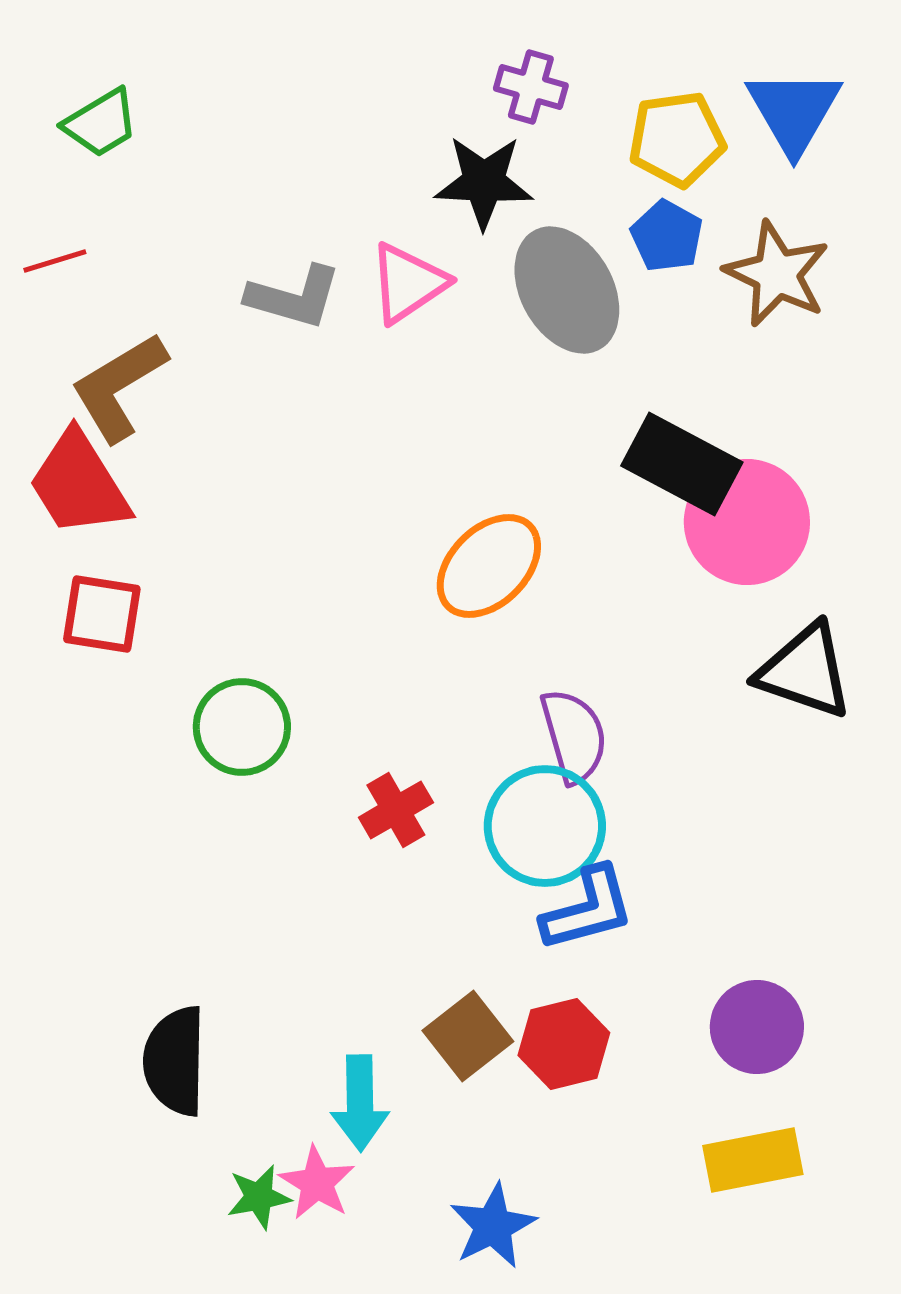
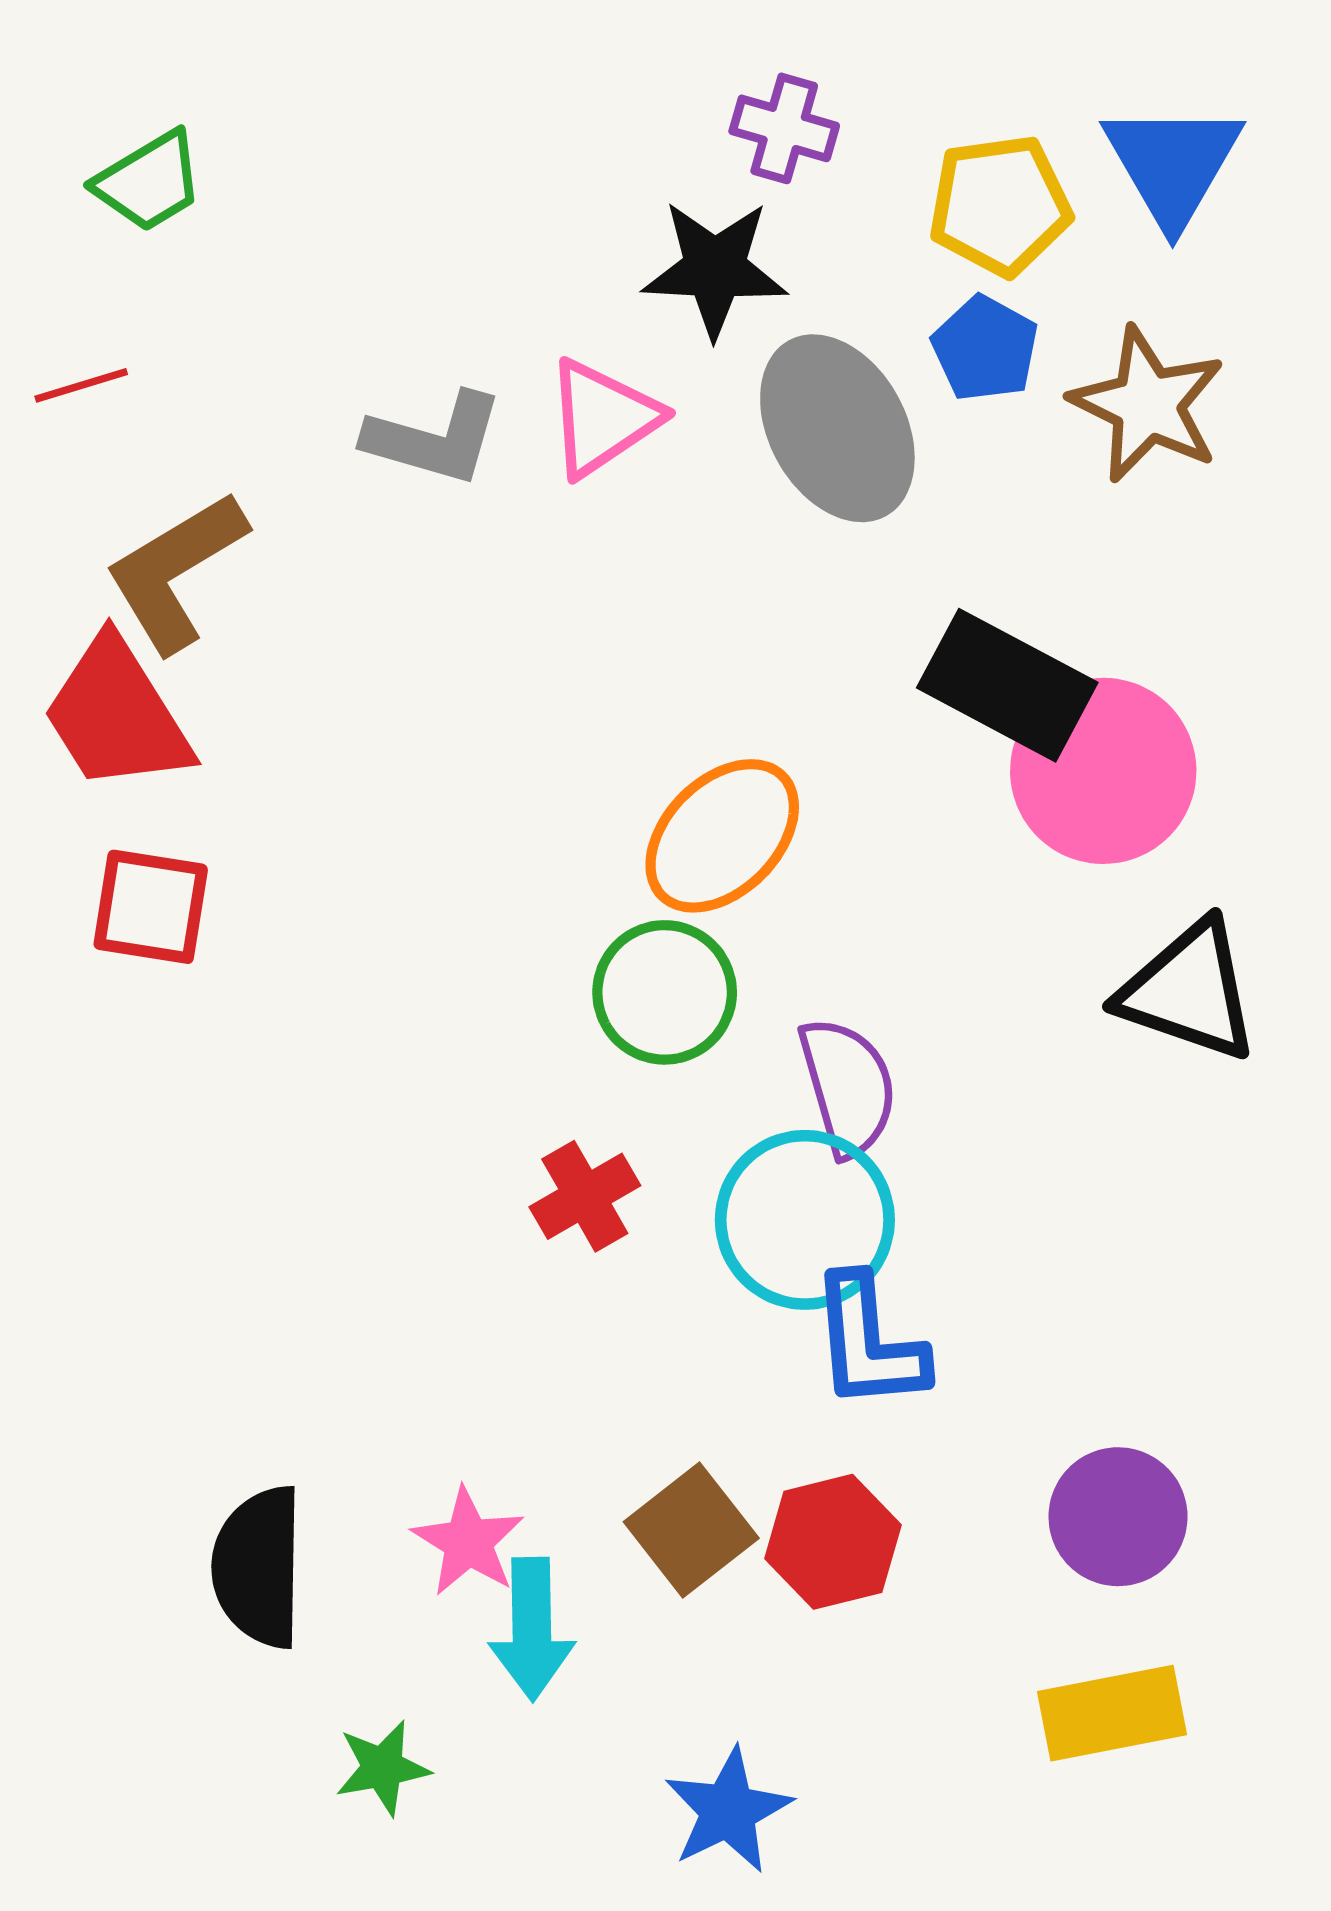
green circle: (242, 727) -> (665, 992), moved
blue L-shape: (588, 909) -> (868, 1342), turned 100
pink star: (317, 1183) -> (468, 1542), moved

